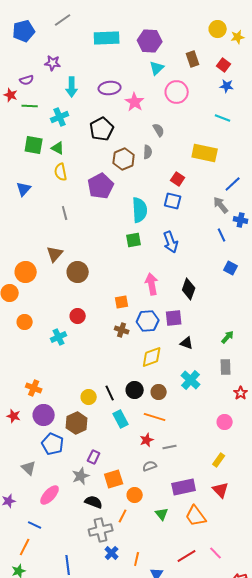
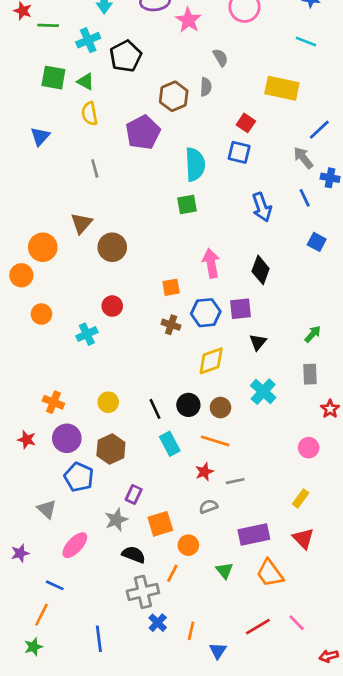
black pentagon: (102, 129) -> (126, 56), moved
blue arrow: (171, 242) -> (262, 207), moved
black triangle: (187, 343) -> (258, 342), turned 48
yellow circle: (89, 397) -> (108, 402), moved

